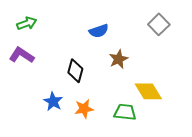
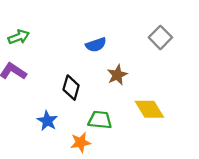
orange star: (84, 109) -> (81, 142), moved
green trapezoid: (125, 112) -> (100, 120), moved

